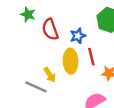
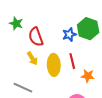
blue star: (78, 36) -> (69, 35), moved
yellow arrow: (50, 75) -> (32, 58), moved

